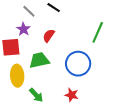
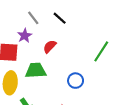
blue circle: (78, 64) -> (76, 81), size x0.6

